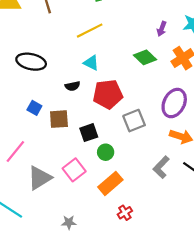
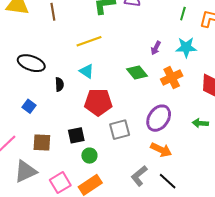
black semicircle: (72, 86) -> (59, 84), moved, turned -88
brown square: (59, 119) -> (42, 142), moved
pink square: (74, 170) -> (60, 183), moved

